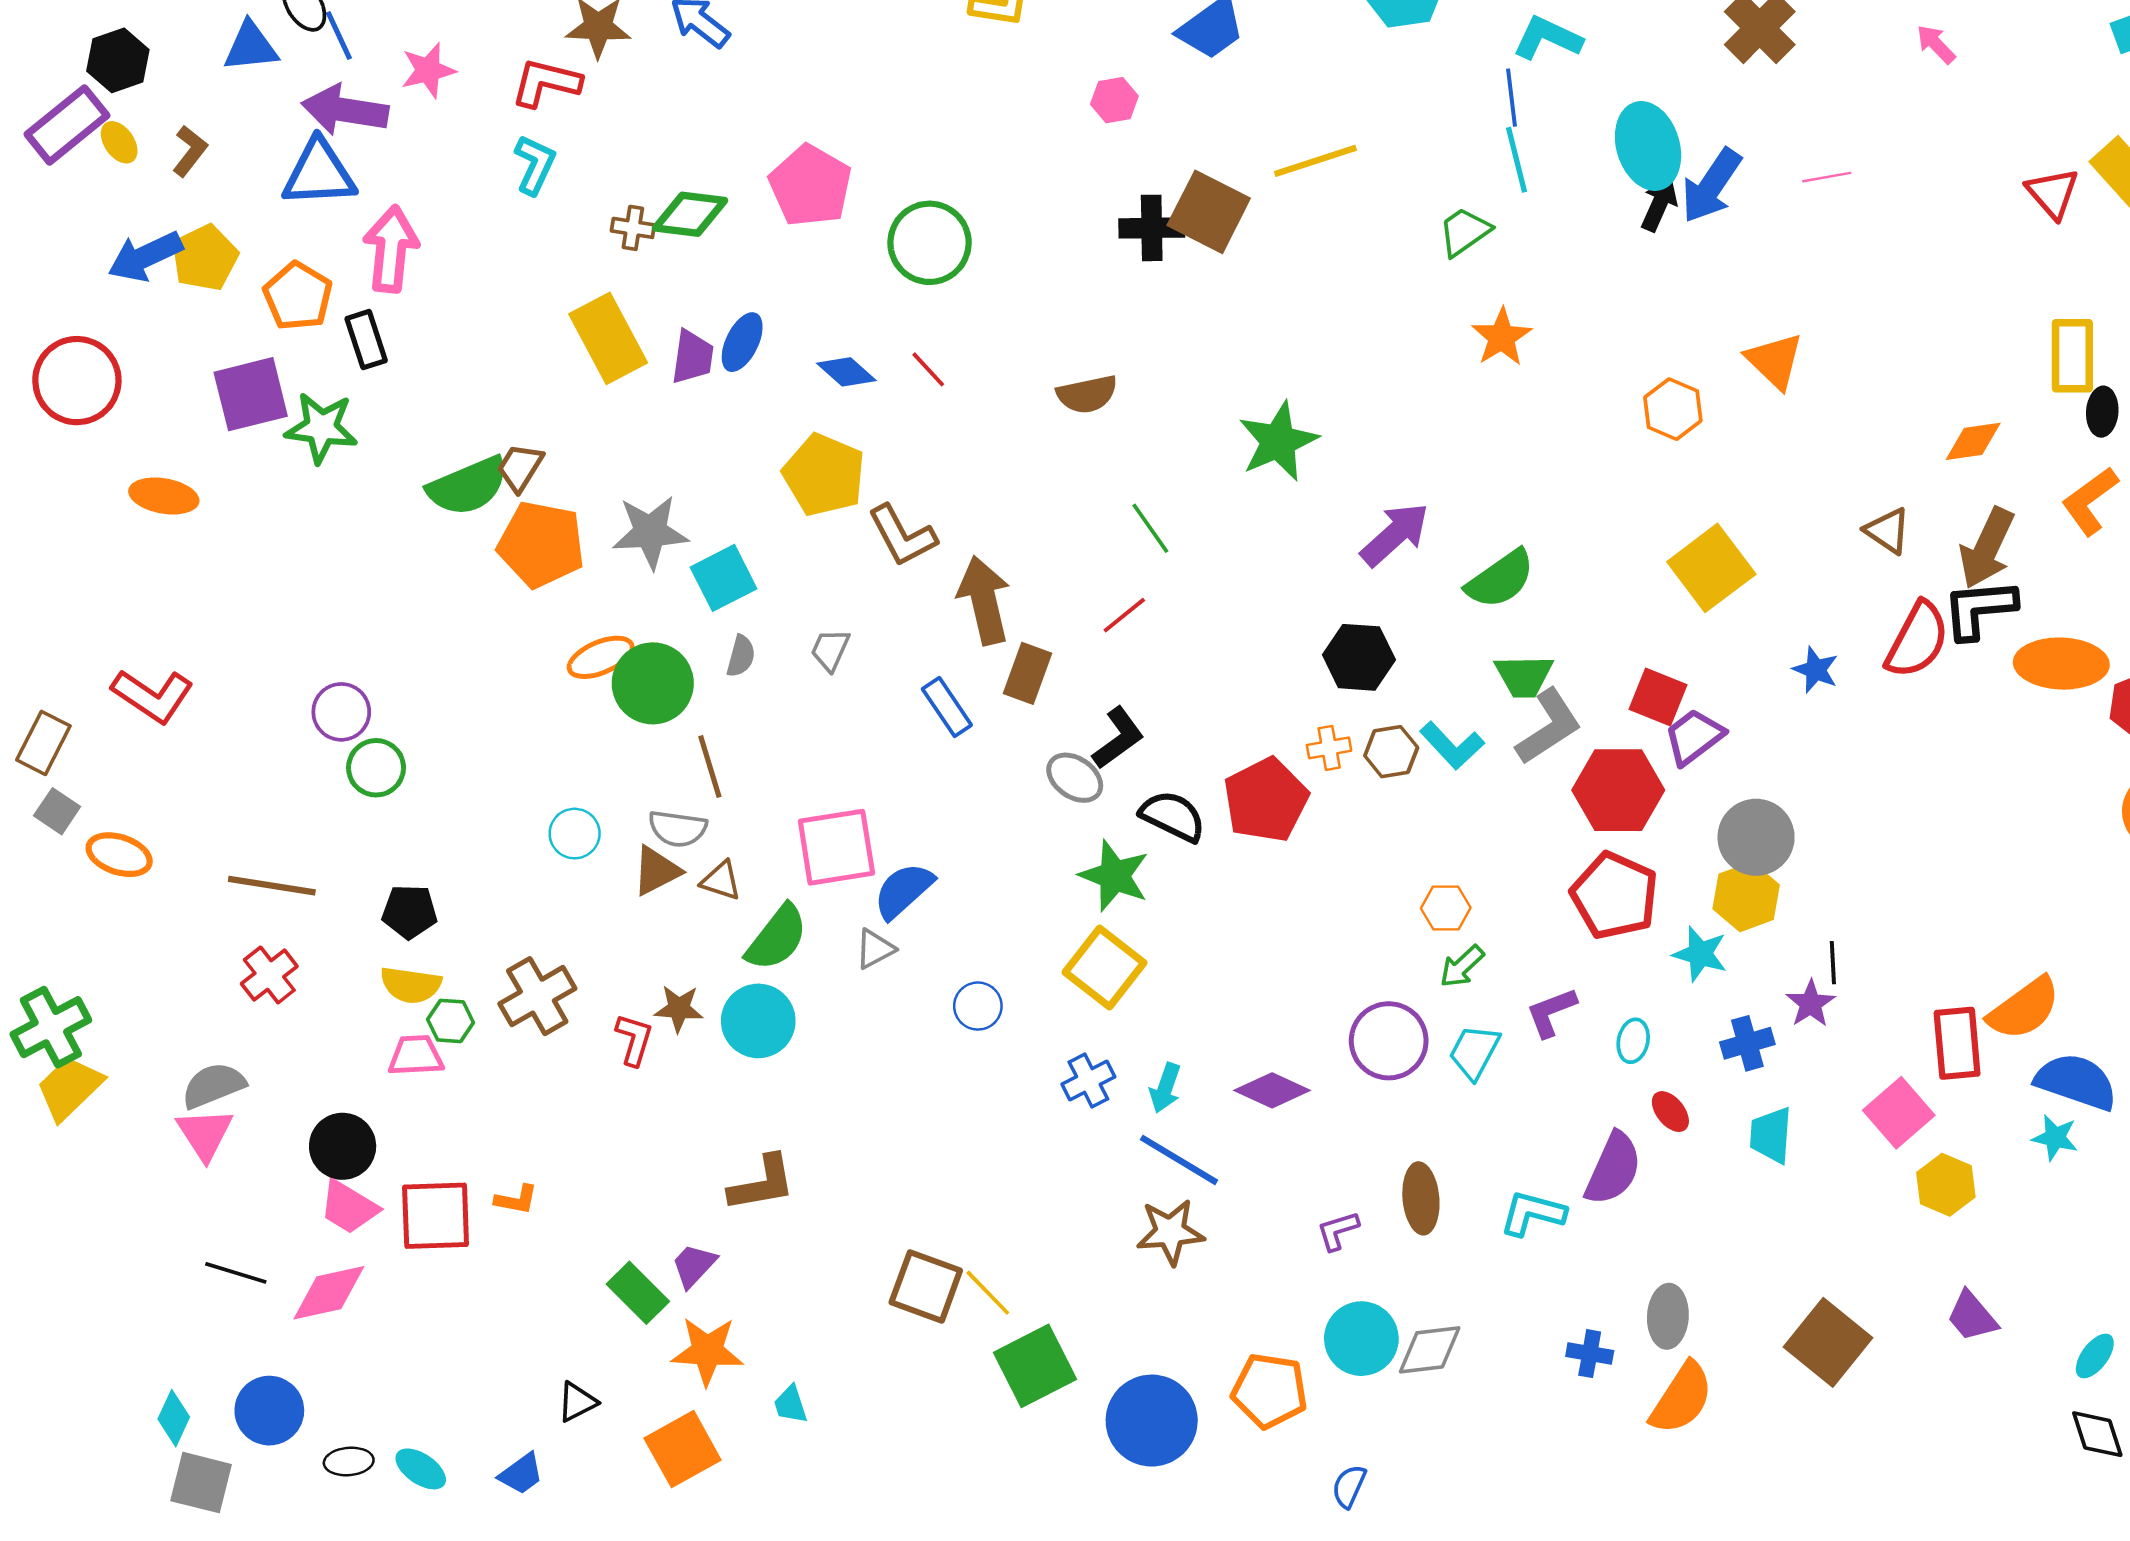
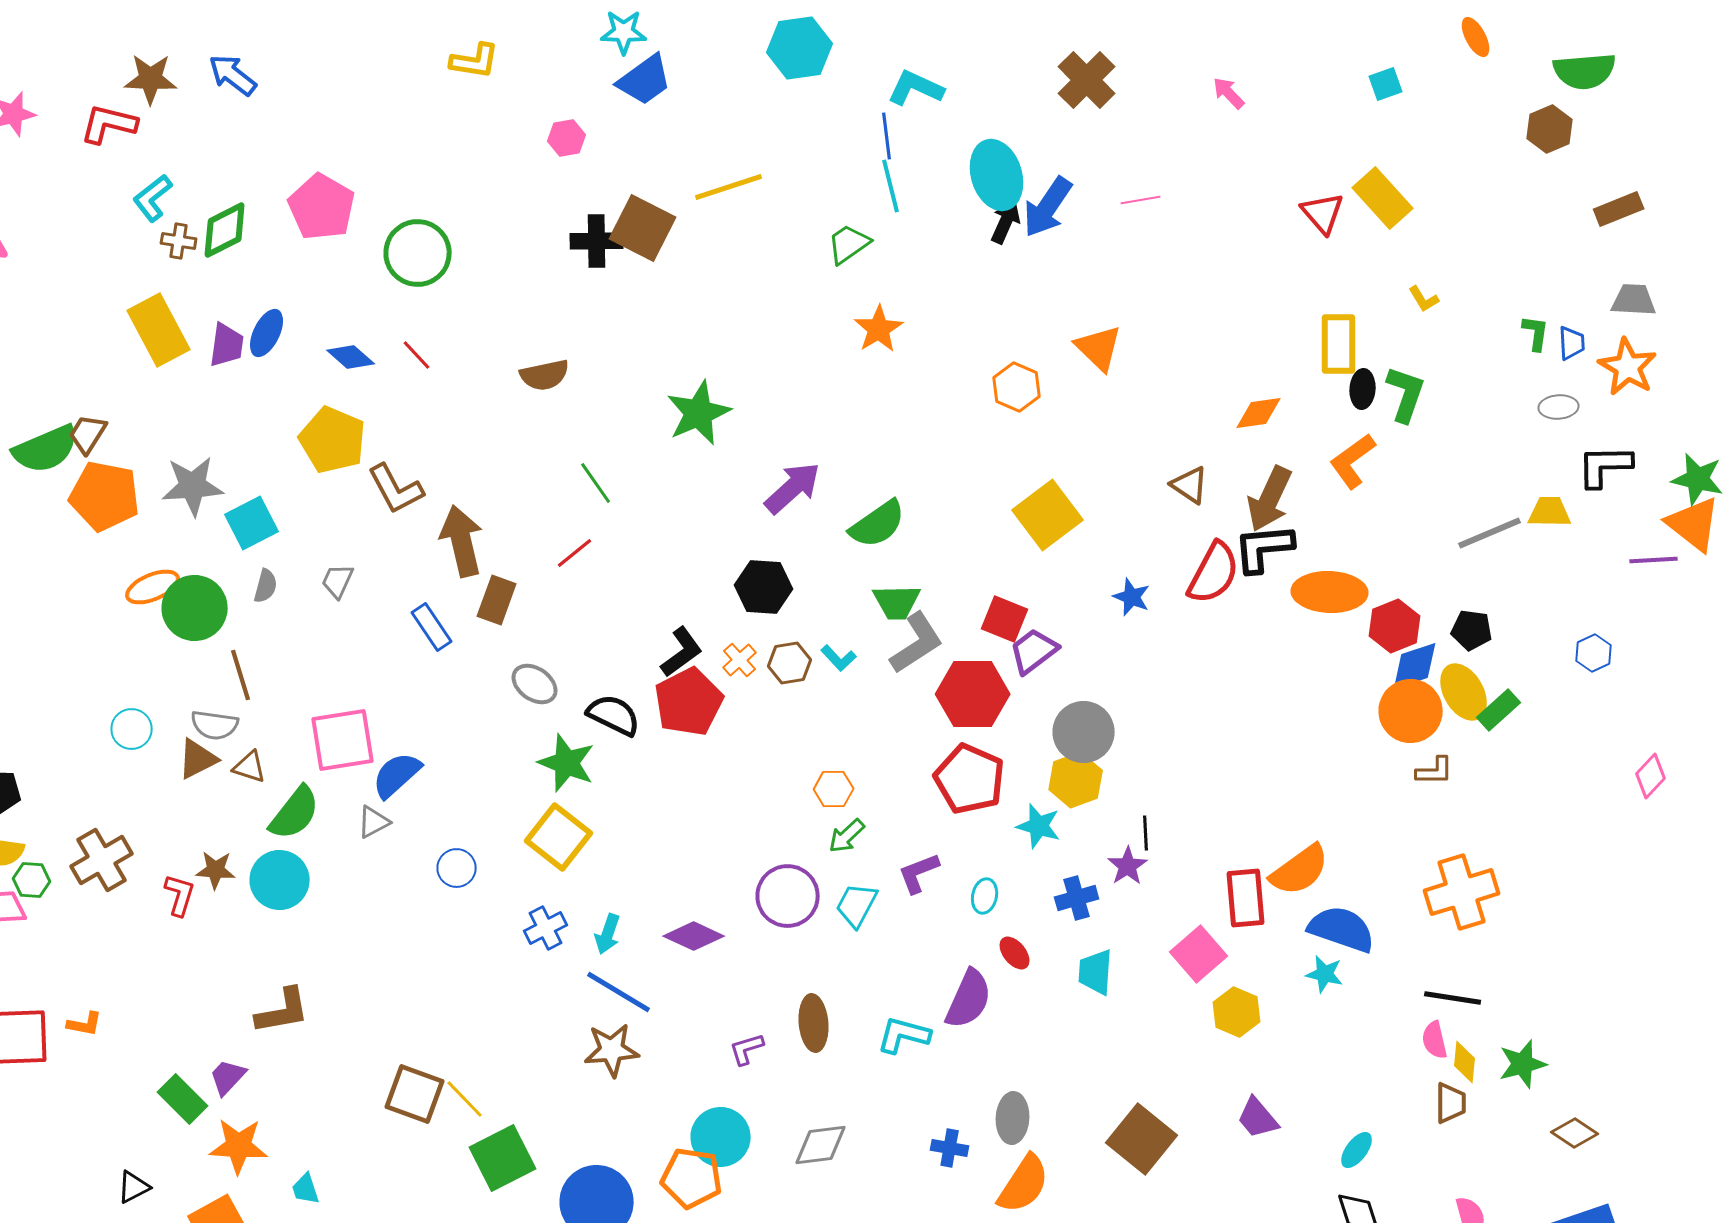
cyan L-shape: (535, 165) -> (153, 198), moved, turned -153
green diamond: (690, 214) -> (225, 230), turned -34
black L-shape: (1118, 738) -> (682, 652), moved
cyan L-shape: (1452, 745) -> (839, 658), size x0.7
orange cross: (1329, 748) -> (740, 660), turned -32
cyan circle: (1361, 1339) -> (721, 1137), moved

